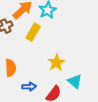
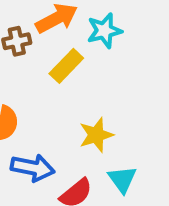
blue arrow: (29, 87) -> (33, 168), size x1.5

